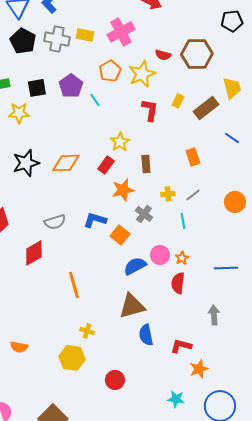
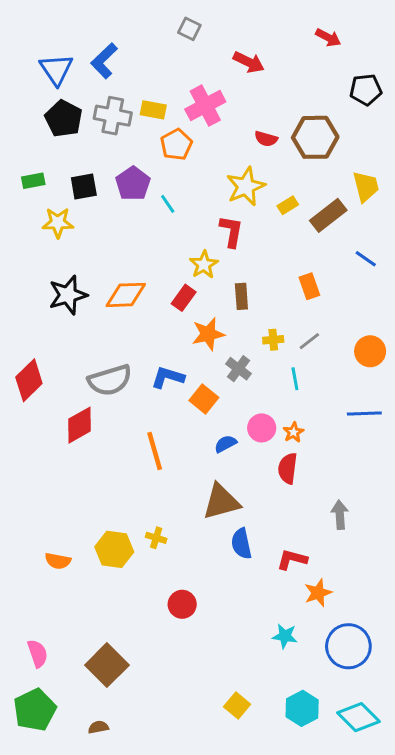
orange pentagon: (110, 71) -> (176, 145), moved
yellow star: (142, 74) -> (246, 186), moved
yellow rectangle: (178, 101) -> (288, 205), turned 32
red L-shape: (150, 110) -> (231, 231), moved
gray semicircle: (55, 222) -> (110, 380), size x1.4
blue semicircle: (135, 266) -> (226, 444), size x0.7
blue line: (226, 268) -> (364, 413), moved
orange line: (74, 285) -> (155, 451), moved
yellow hexagon: (72, 358) -> (114, 549), moved
red circle: (115, 380) -> (182, 604), moved

